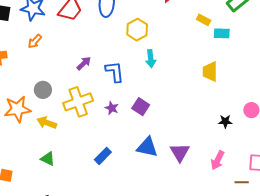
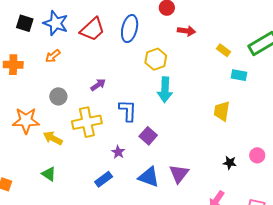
yellow rectangle: (204, 20) -> (223, 50), moved
cyan arrow: (151, 59) -> (165, 90), size x1.4
blue L-shape: (115, 72) -> (128, 111), moved
gray circle: (43, 90) -> (58, 96), moved
purple star: (112, 108) -> (118, 152), moved
purple triangle: (180, 152) -> (179, 174), moved

